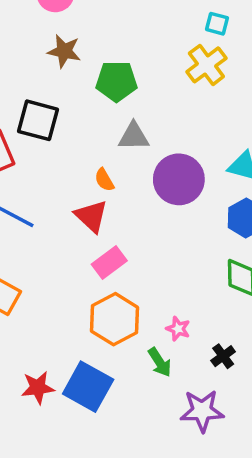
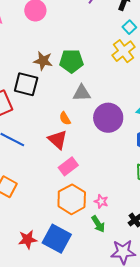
cyan square: (217, 24) -> (129, 27), turned 32
brown star: (64, 51) -> (43, 61), moved
pink star: (178, 329) -> (101, 201), moved

